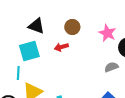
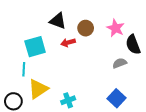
black triangle: (36, 26) -> (58, 21), moved
brown circle: (72, 27) -> (86, 28), moved

